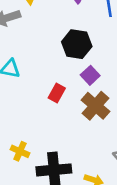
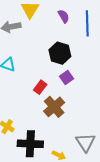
brown cross: (95, 106) -> (54, 107), moved

